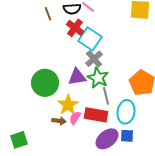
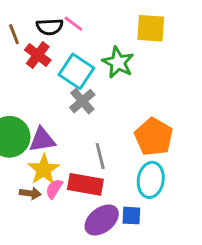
red cross: (75, 28) -> (38, 55), moved
purple triangle: (77, 77) -> (42, 140), moved
green star: (98, 78) -> (118, 62), moved
cyan ellipse: (126, 112) -> (151, 180), moved

